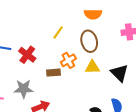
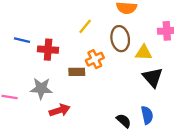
red cross: (27, 55) -> (48, 50), turned -36
yellow triangle: (92, 67) -> (144, 53), moved

